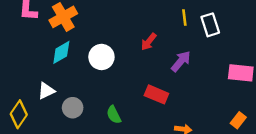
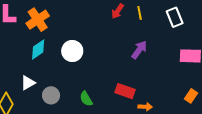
white rectangle: (210, 25) -> (175, 17), moved
red arrow: (149, 42) -> (118, 11), moved
red rectangle: (156, 94) -> (125, 91), moved

